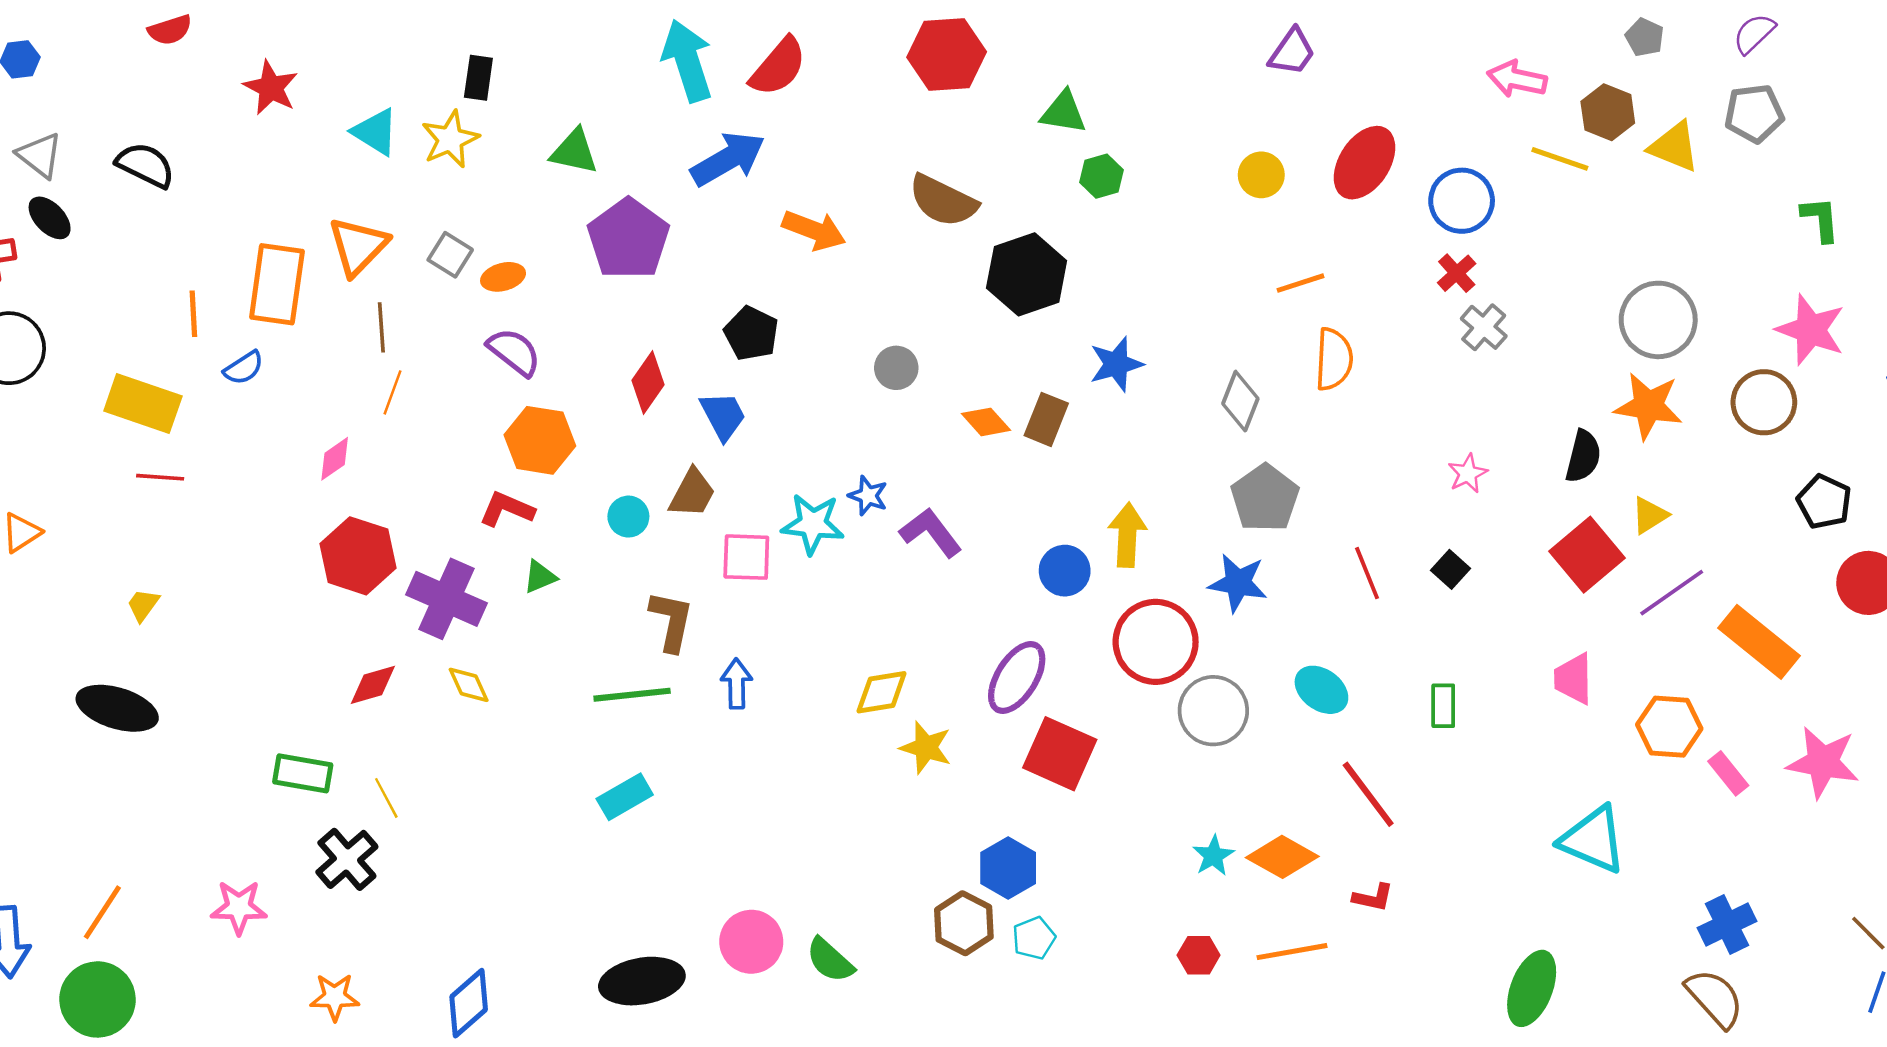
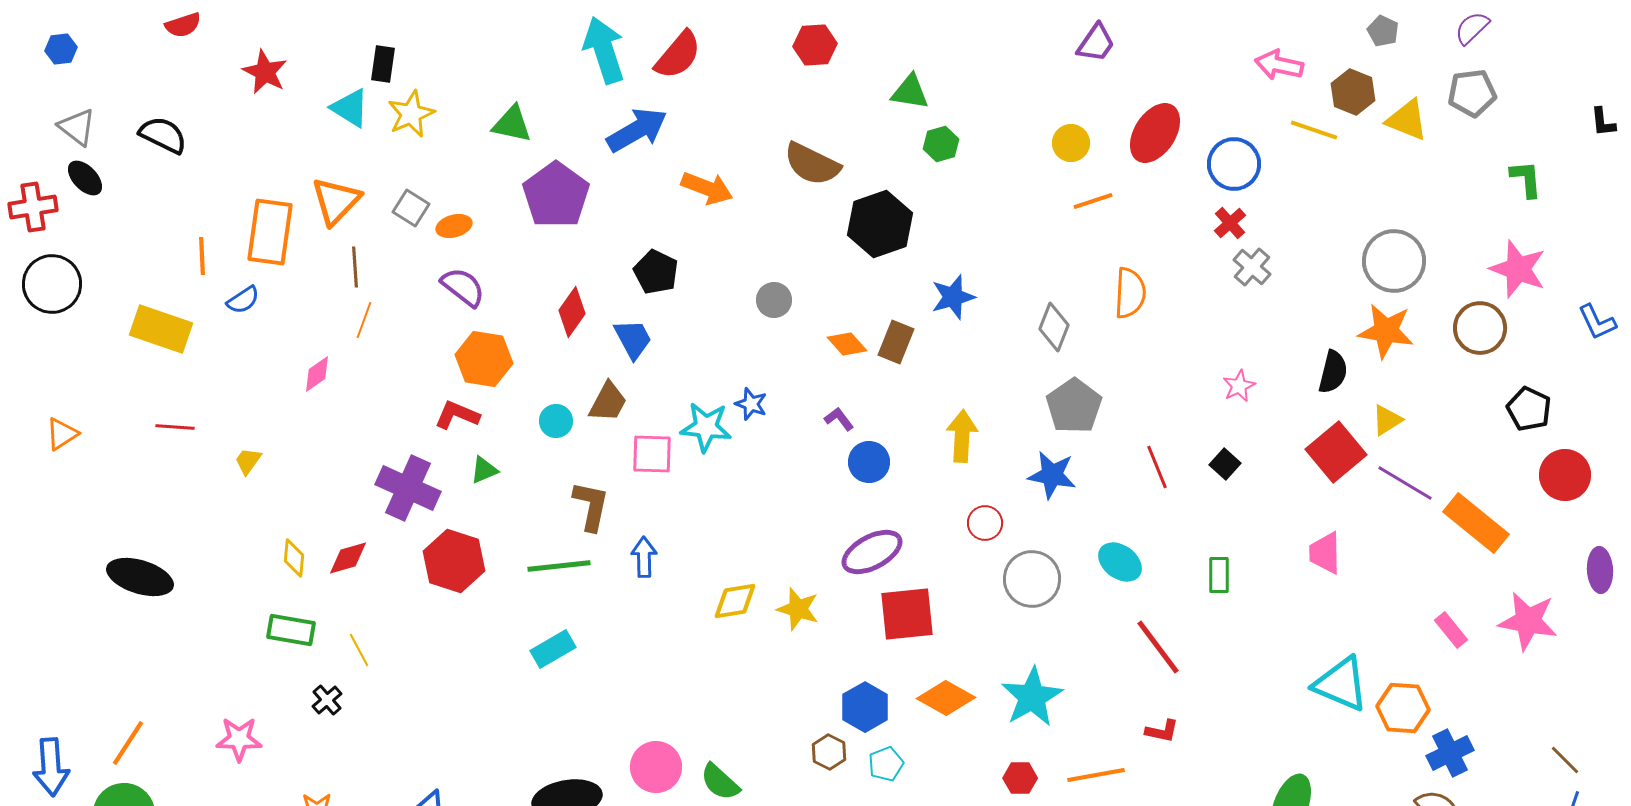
red hexagon: (947, 54) -> (815, 45), size x0.7
black rectangle: (478, 78) -> (383, 64), moved
orange line: (1301, 283) -> (1093, 201), moved
red line: (160, 477) -> (175, 427), moved
purple L-shape: (931, 533) -> (839, 419), moved, size x0.6
red hexagon: (358, 556) -> (454, 561), moved
blue circle: (1065, 571) -> (869, 462), moved
purple line: (1672, 593) -> (1405, 483), turned 66
yellow trapezoid: (143, 605) -> (248, 461), moved
red circle: (1156, 642) -> (985, 523), size x0.5
purple ellipse: (1017, 678) -> (872, 552), turned 30
yellow diamond: (469, 685) -> (294, 558), moved, turned 30
yellow diamond: (882, 692) -> (735, 601), moved
orange hexagon: (1669, 727) -> (1403, 708), moved
red square: (1060, 754) -> (907, 614), turned -30
cyan star: (1213, 856) -> (1032, 697), size x1.8
orange diamond: (1282, 857) -> (946, 698), moved
black cross: (347, 859) -> (327, 700), size x0.6
brown hexagon: (964, 923) -> (829, 752), size x0.7

